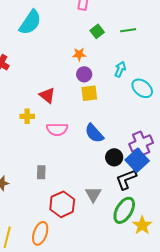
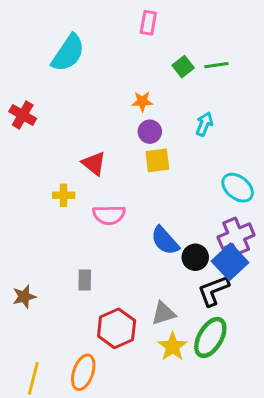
green square: (97, 31) -> (183, 67), moved
cyan ellipse: (142, 88) -> (238, 188), moved
blue semicircle: (94, 133) -> (165, 241), moved
gray triangle: (93, 194) -> (163, 313), turned 42
yellow star: (142, 225) -> (173, 347), moved

